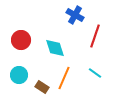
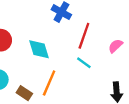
cyan line: (95, 73) -> (84, 63), moved

